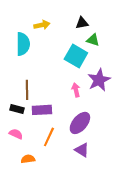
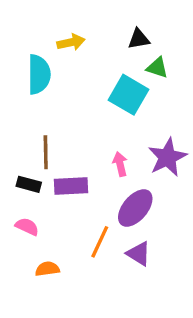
purple star: (99, 80) -> (167, 157), moved
pink arrow: (76, 90) -> (120, 164), moved
orange line: (49, 137) -> (100, 242), moved

